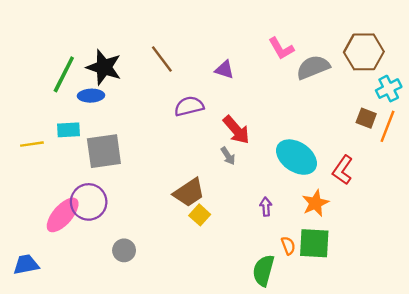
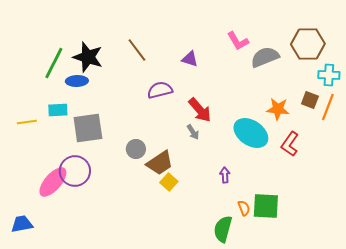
cyan cross: (389, 89) -> (329, 75), turned 30
orange star: (315, 203) -> (278, 109), moved, turned 30
gray circle: (124, 250) -> (136, 149), moved

